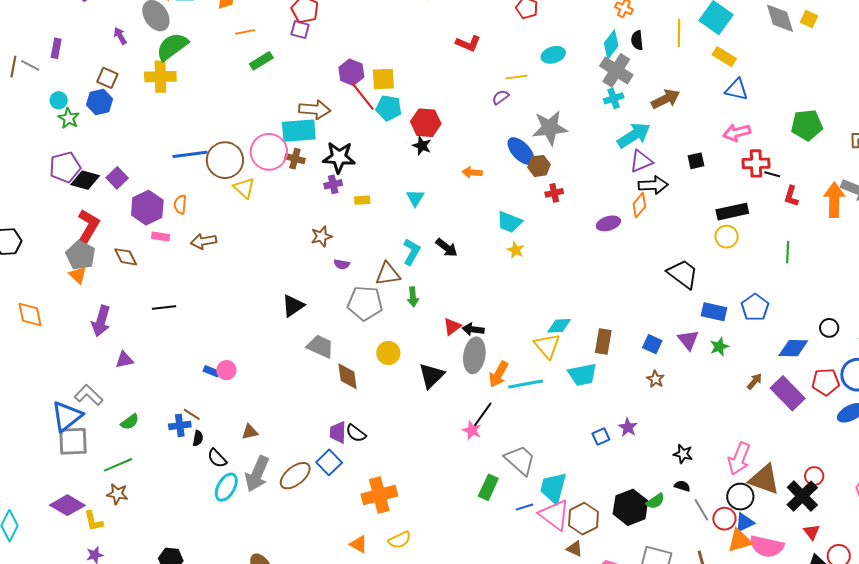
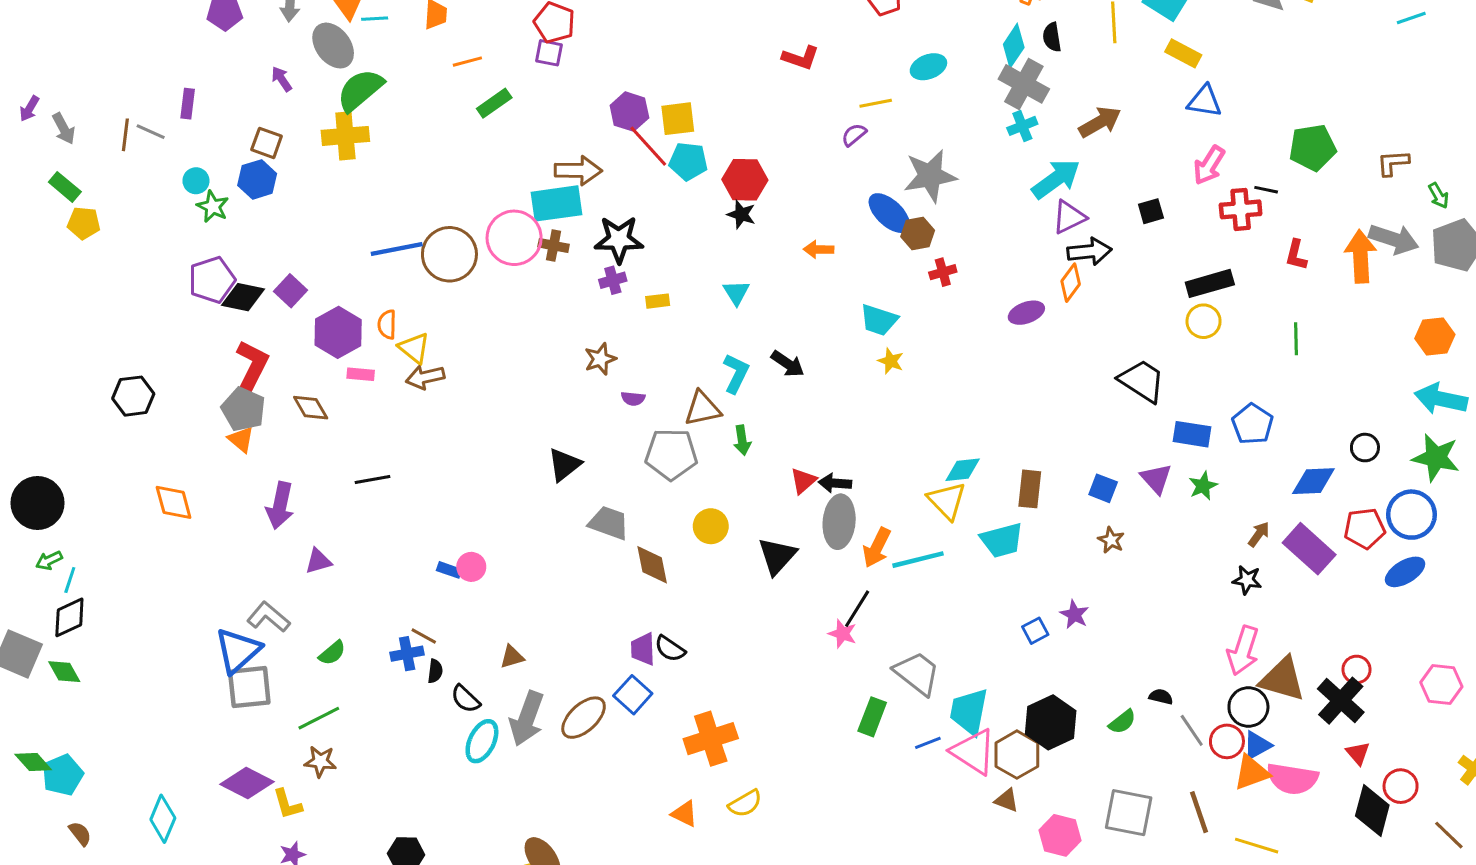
pink arrow: (737, 133) -> (1209, 165), turned -40
black line: (772, 174) -> (1266, 190), moved
yellow triangle: (244, 188) -> (414, 348), moved
black star: (683, 454) -> (1247, 580), moved
black hexagon: (630, 507) -> (1051, 722), moved

